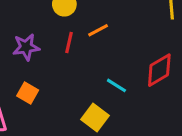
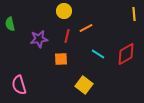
cyan line: (116, 85) -> (98, 54), moved
orange square: (28, 93) -> (61, 59), moved, turned -32

